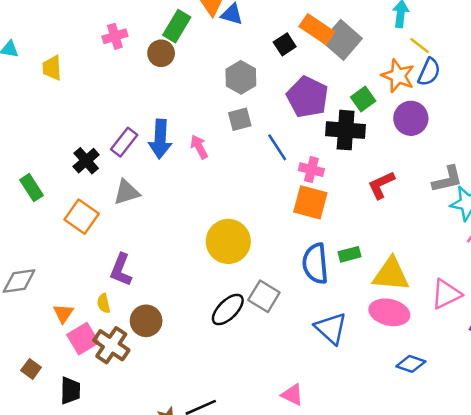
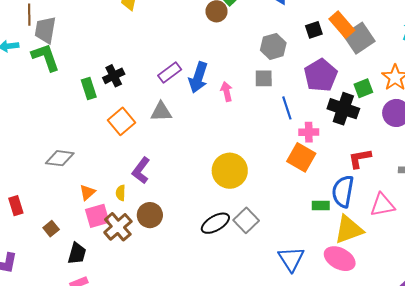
black cross: (86, 161) -> (114, 76), moved
pink cross: (311, 170) -> (309, 132), turned -30
blue semicircle: (315, 264) -> (343, 191), moved
yellow triangle: (391, 274) -> (349, 230), turned -40
pink triangle: (446, 294) -> (382, 205), moved

